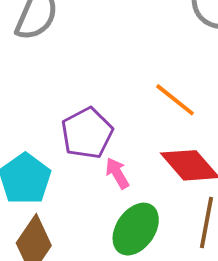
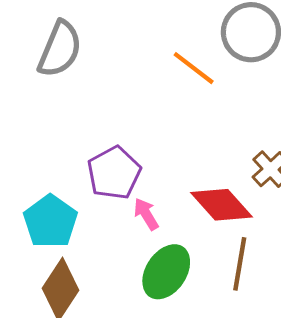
orange line: (175, 100) -> (194, 68), moved

